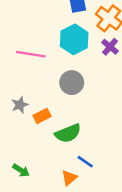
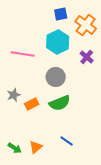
purple cross: (110, 47) -> (87, 57), moved
green semicircle: (68, 133) -> (60, 103), moved
orange triangle: (69, 178) -> (36, 147), moved

